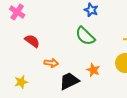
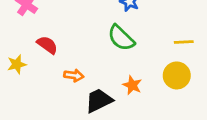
yellow star: (21, 82) -> (17, 64), moved

